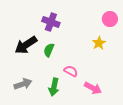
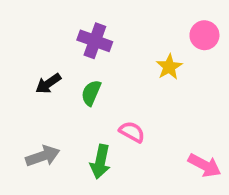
yellow star: (99, 43) -> (169, 67), moved
black arrow: (26, 45) -> (48, 84), size x0.6
pink arrow: (93, 88) -> (204, 165), moved

